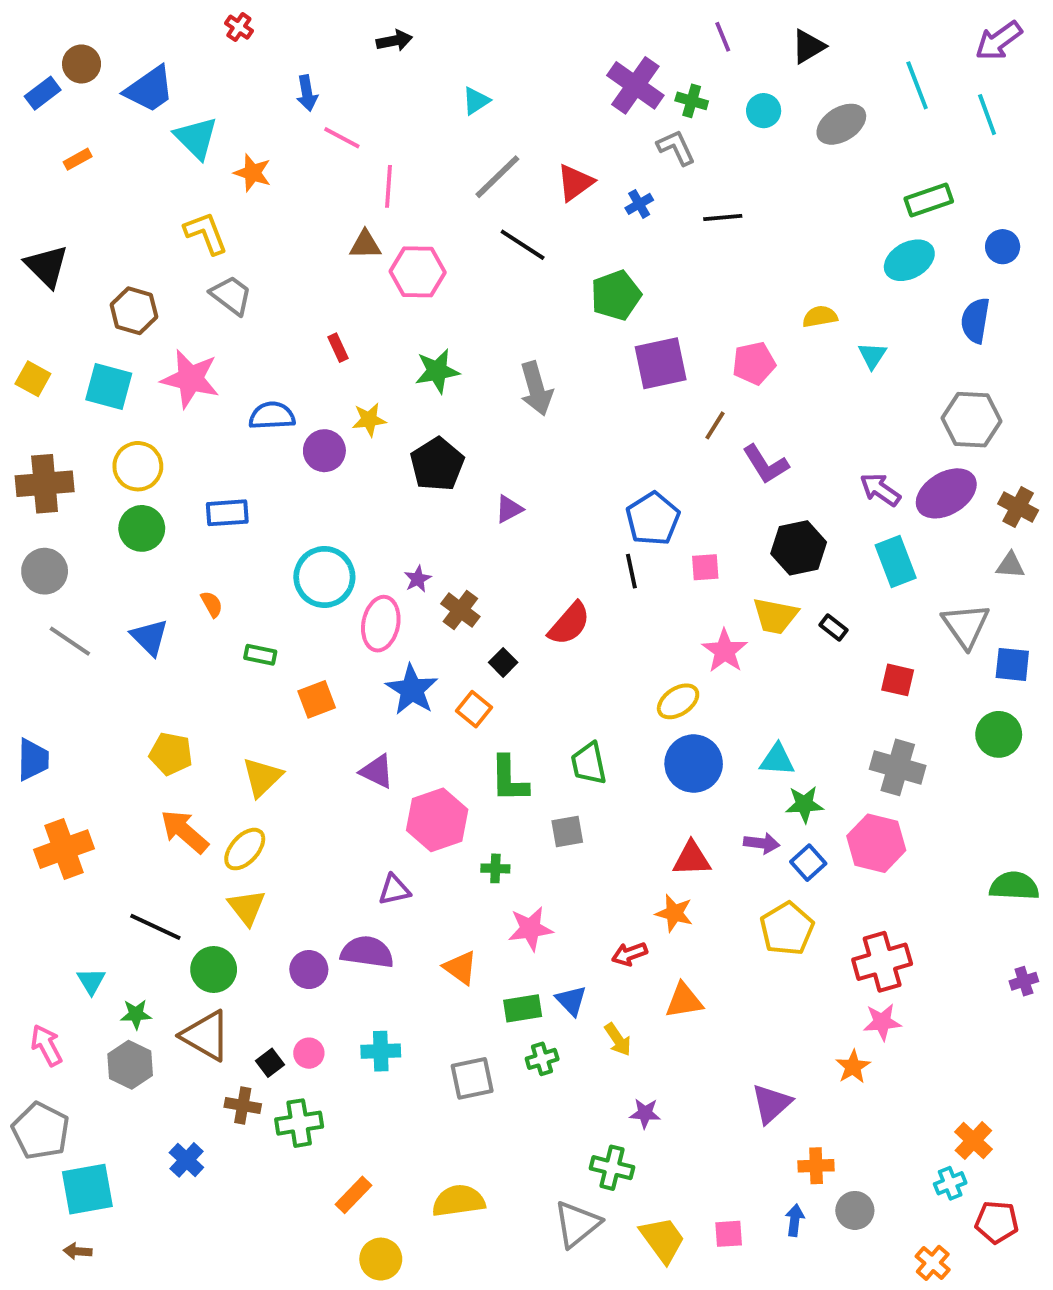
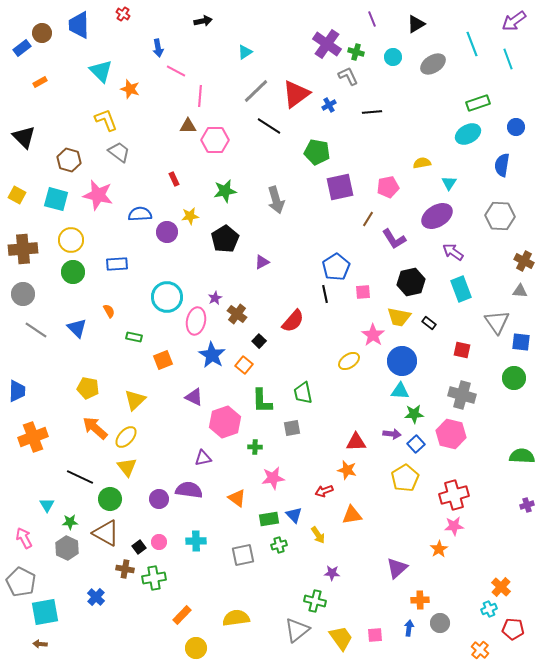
blue trapezoid: (150, 89) -> (79, 25), moved, turned 124
red triangle: (575, 183) -> (296, 94), size x1.4
green pentagon: (616, 295) -> (317, 152), turned 30
purple ellipse: (946, 493) -> (437, 216), moved
blue circle: (694, 764) -> (402, 361), moved

